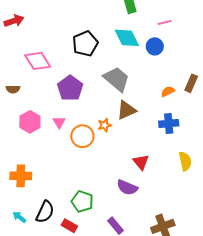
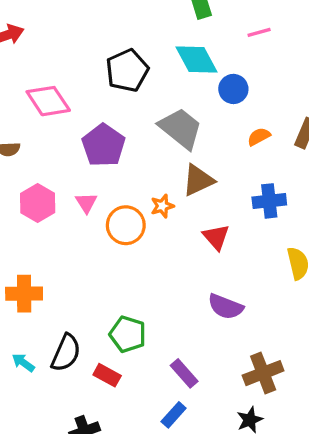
blue circle: (155, 46) -> (233, 89), moved
orange semicircle: (168, 91) -> (259, 137), moved
red triangle: (141, 162) -> (216, 237), moved
purple semicircle: (127, 187) -> (225, 307), moved

